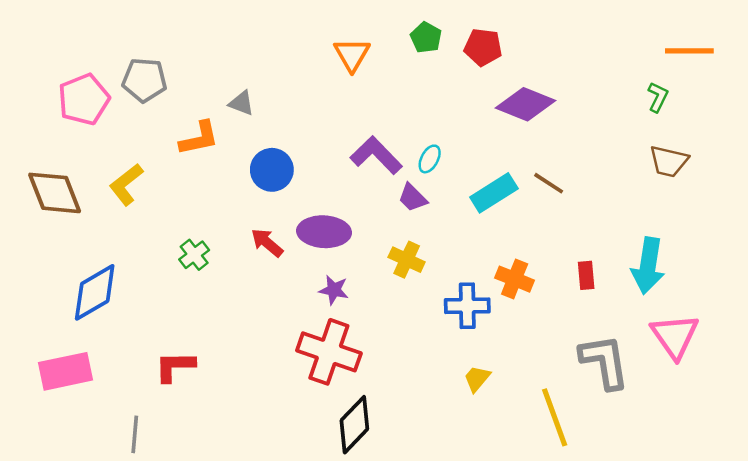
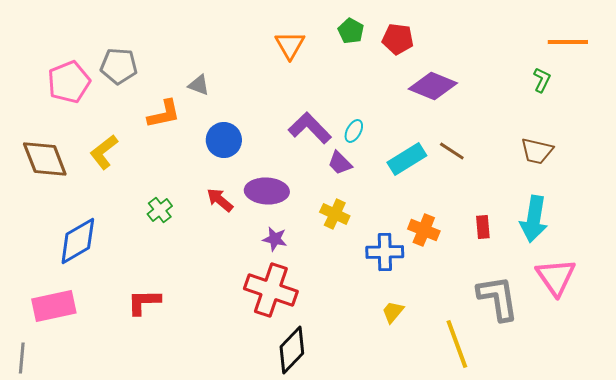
brown trapezoid: (669, 161) -> (537, 151), moved
gray line: (135, 434) -> (22, 358), moved

